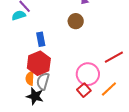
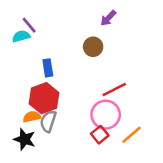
red line: (114, 57) -> (114, 90), moved
orange semicircle: (30, 78) -> (32, 117), turned 72
black star: (35, 96) -> (25, 139), moved

